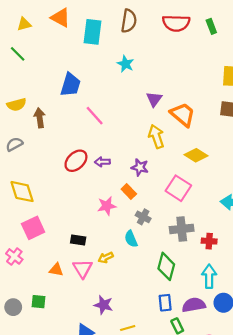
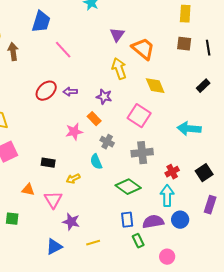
yellow diamond: (196, 155) -> (155, 86), turned 35
red cross: (209, 241) -> (172, 172), moved, turned -32
green diamond: (166, 266) -> (128, 187), turned -70
pink triangle: (83, 269) -> (53, 200), moved

